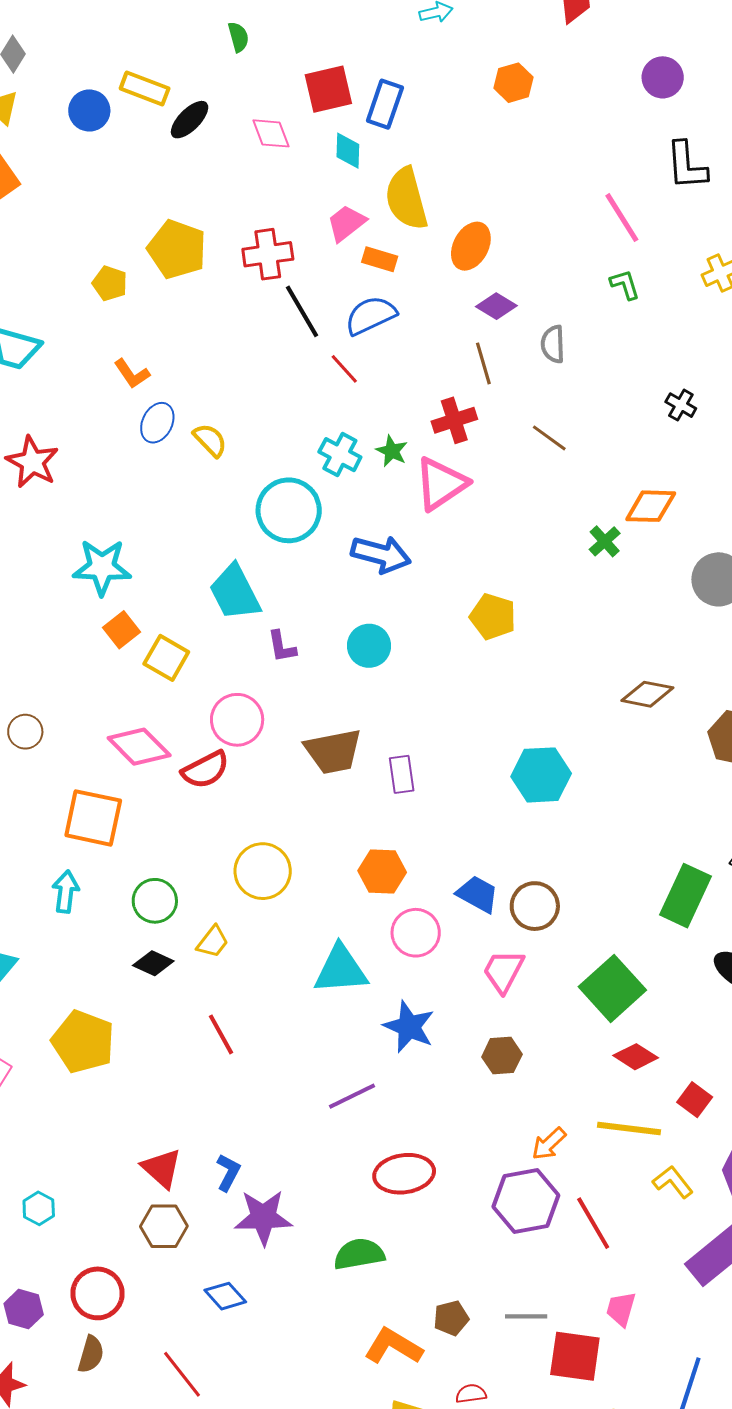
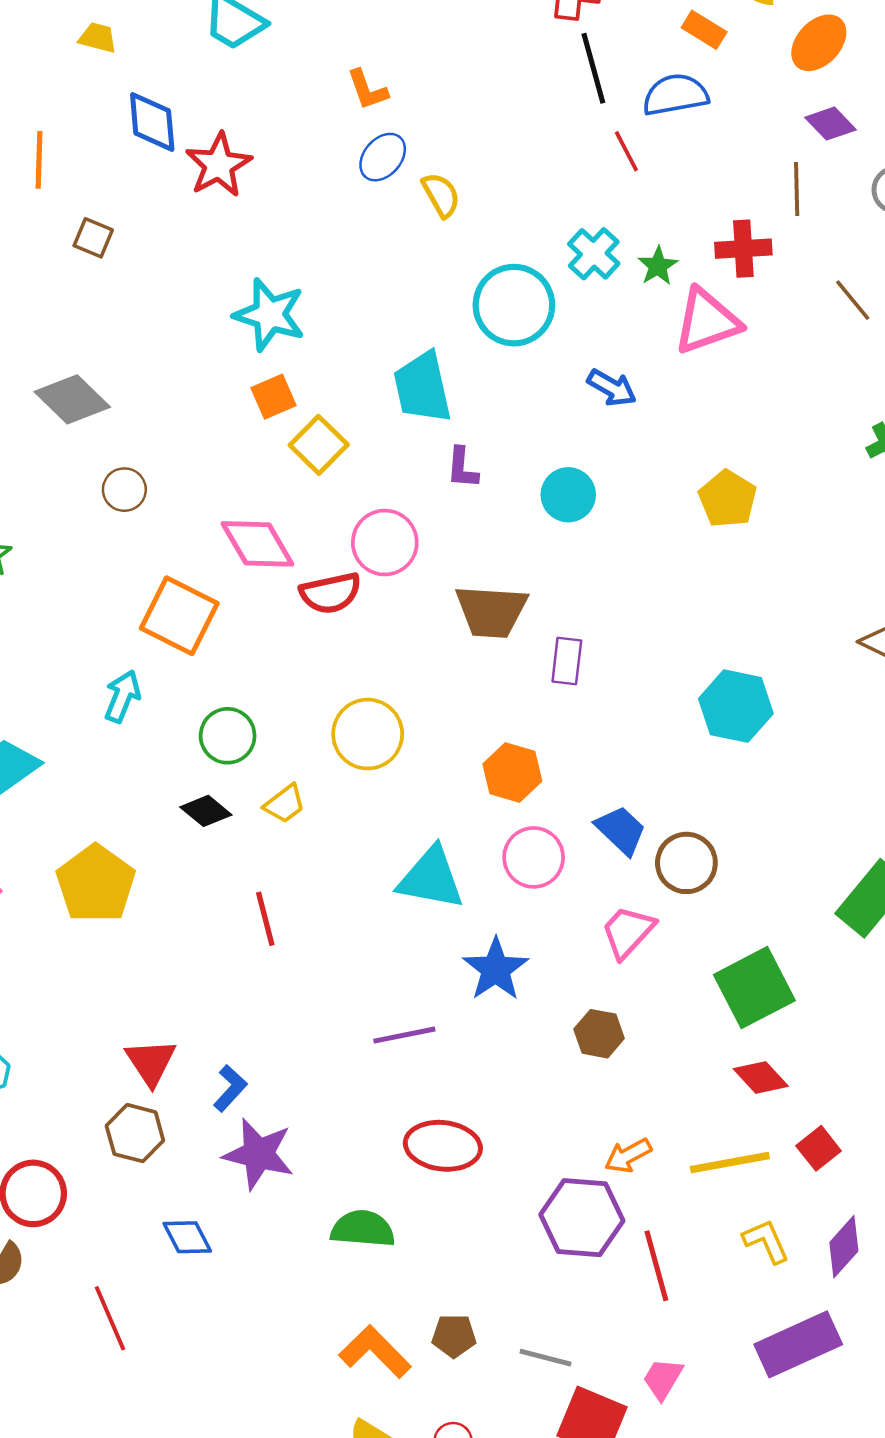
blue arrow: (381, 554) -> (612, 388), size x0.7
yellow line: (629, 1129) -> (730, 1163), turned -32

